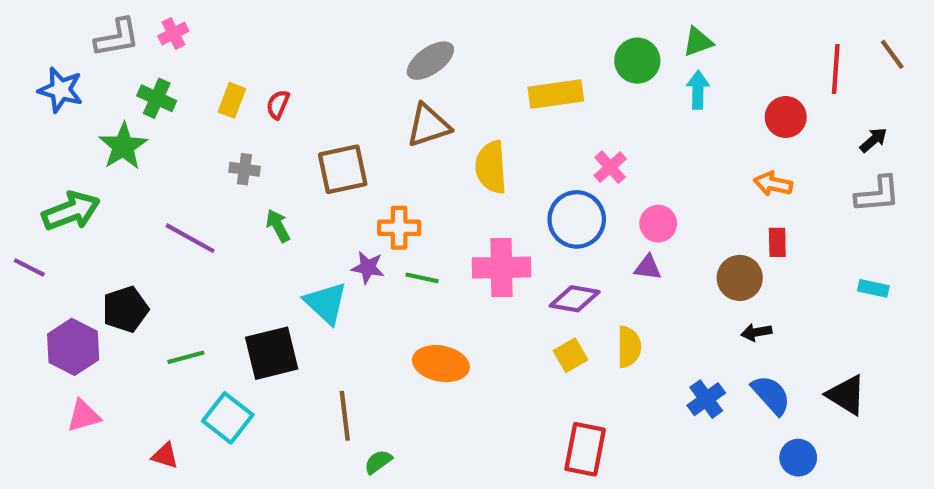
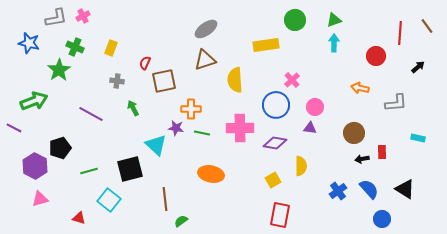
green circle: (637, 61) -> (295, 20), moved
red semicircle: (278, 104) -> (145, 63), moved
orange arrow: (773, 184) -> (360, 88), moved
gray L-shape: (878, 194) -> (396, 103), moved
red rectangle: (777, 242) -> (382, 152), moved
yellow square: (570, 355) -> (273, 180), moved

